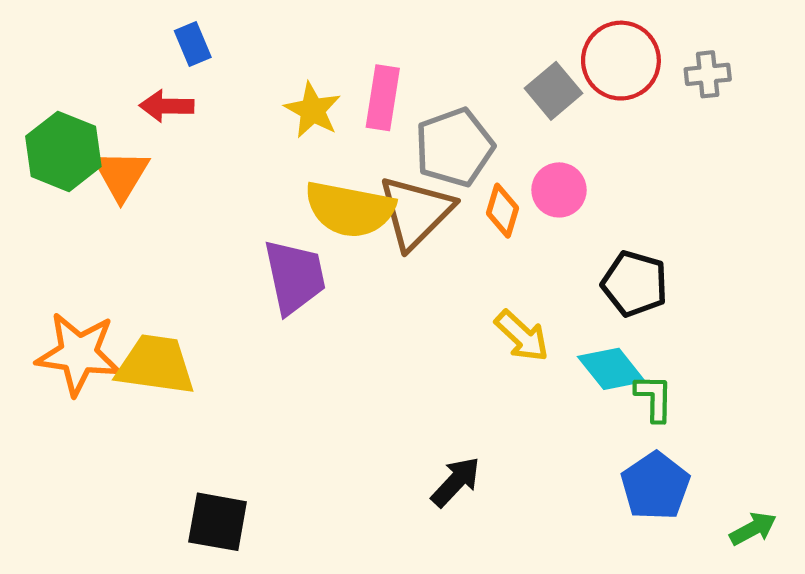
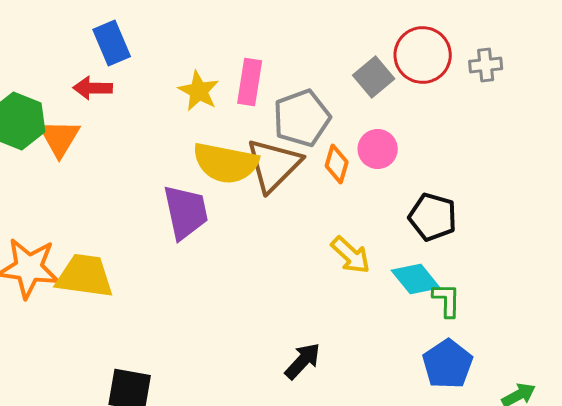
blue rectangle: (193, 44) -> (112, 43), size x1.4

